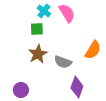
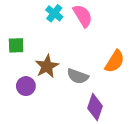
green square: (37, 29) -> (16, 45), moved
purple circle: (21, 90) -> (26, 86), moved

